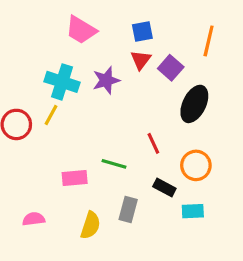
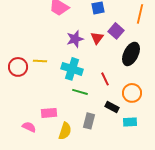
red triangle: (141, 60) -> (97, 38), moved
cyan cross: (62, 82) -> (72, 69), moved
yellow line: (51, 115) -> (40, 61), turned 64
pink rectangle: (75, 178) -> (49, 113), moved
pink semicircle: (34, 219) -> (29, 127), turned 32

